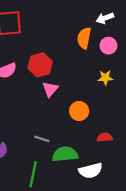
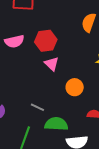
pink triangle: (50, 89) -> (52, 64), turned -35

